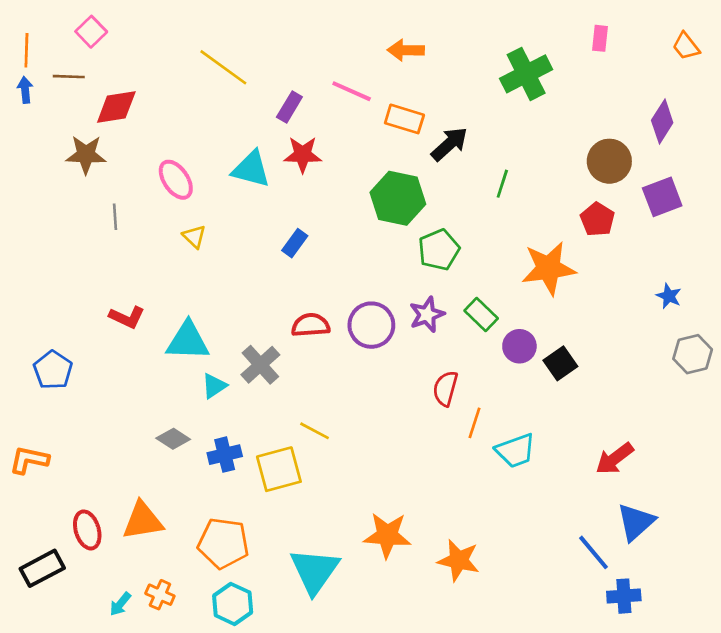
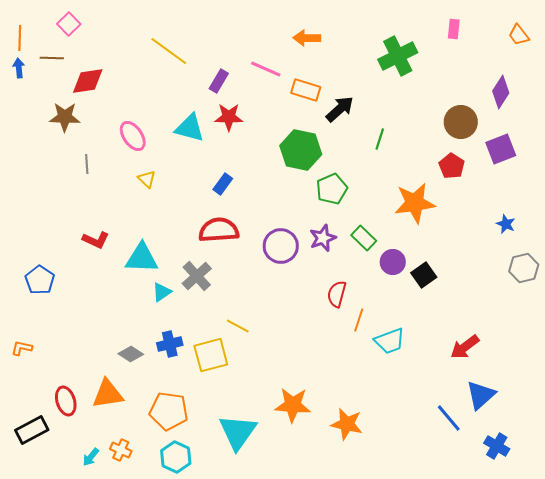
red semicircle: (311, 325) -> (219, 230), moved, size x1.4
gray diamond: (173, 439) -> (131, 354), moved
orange L-shape: (29, 460) -> (22, 348), size x0.7
blue cross: (624, 596) -> (497, 446), moved, turned 35

